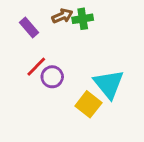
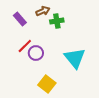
green cross: (83, 19) -> (57, 21), moved
yellow square: (88, 104) -> (47, 84), moved

